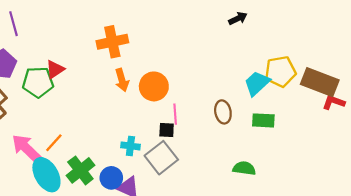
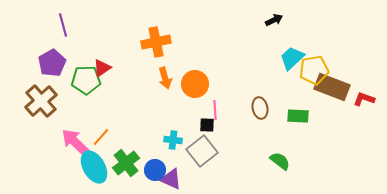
brown rectangle: (320, 82) -> (332, 87), moved
cyan trapezoid: (257, 83) -> (292, 58), moved
green semicircle: (244, 168) -> (280, 161), turned 30

